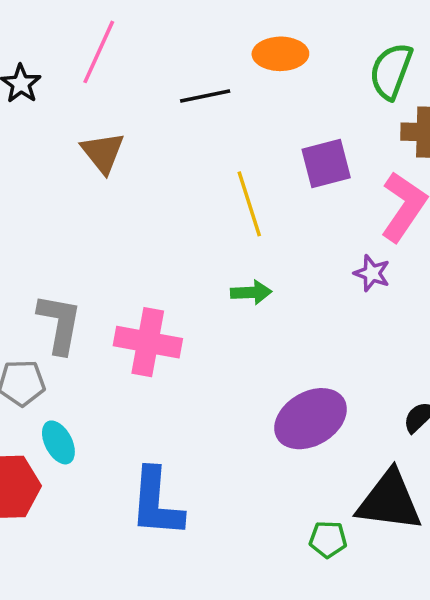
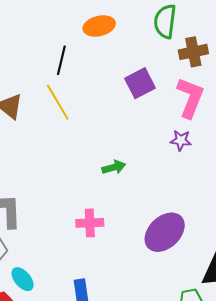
black line: (205, 96) -> (61, 60), turned -52
yellow line: (249, 204) -> (58, 102), moved
pink cross: (148, 342) -> (90, 223), moved, size x0.7

